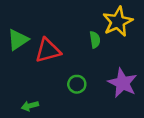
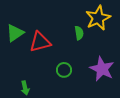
green arrow: (30, 106) -> (25, 88), turned -88

